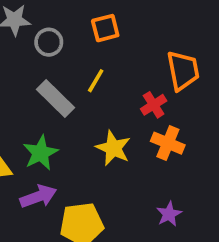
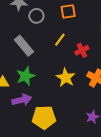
gray rectangle: (56, 99) -> (24, 46), moved
red cross: (154, 105) -> (82, 50), moved

